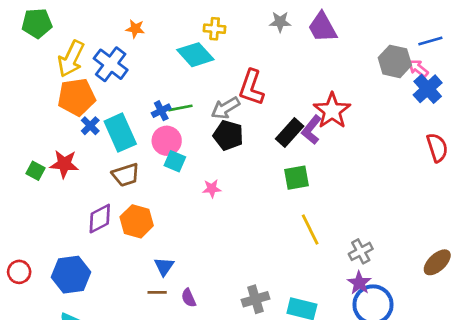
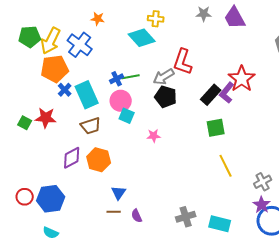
green pentagon: (37, 23) -> (30, 37), moved
red circle: (19, 272) -> (25, 197), moved

